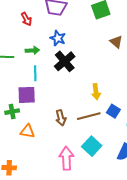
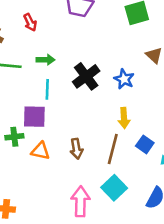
red arrow: (26, 19) -> (30, 22), moved
blue star: (58, 38) -> (124, 79), moved
brown line: (89, 116) -> (113, 149), turned -65
orange triangle: (27, 131) -> (40, 151), moved

